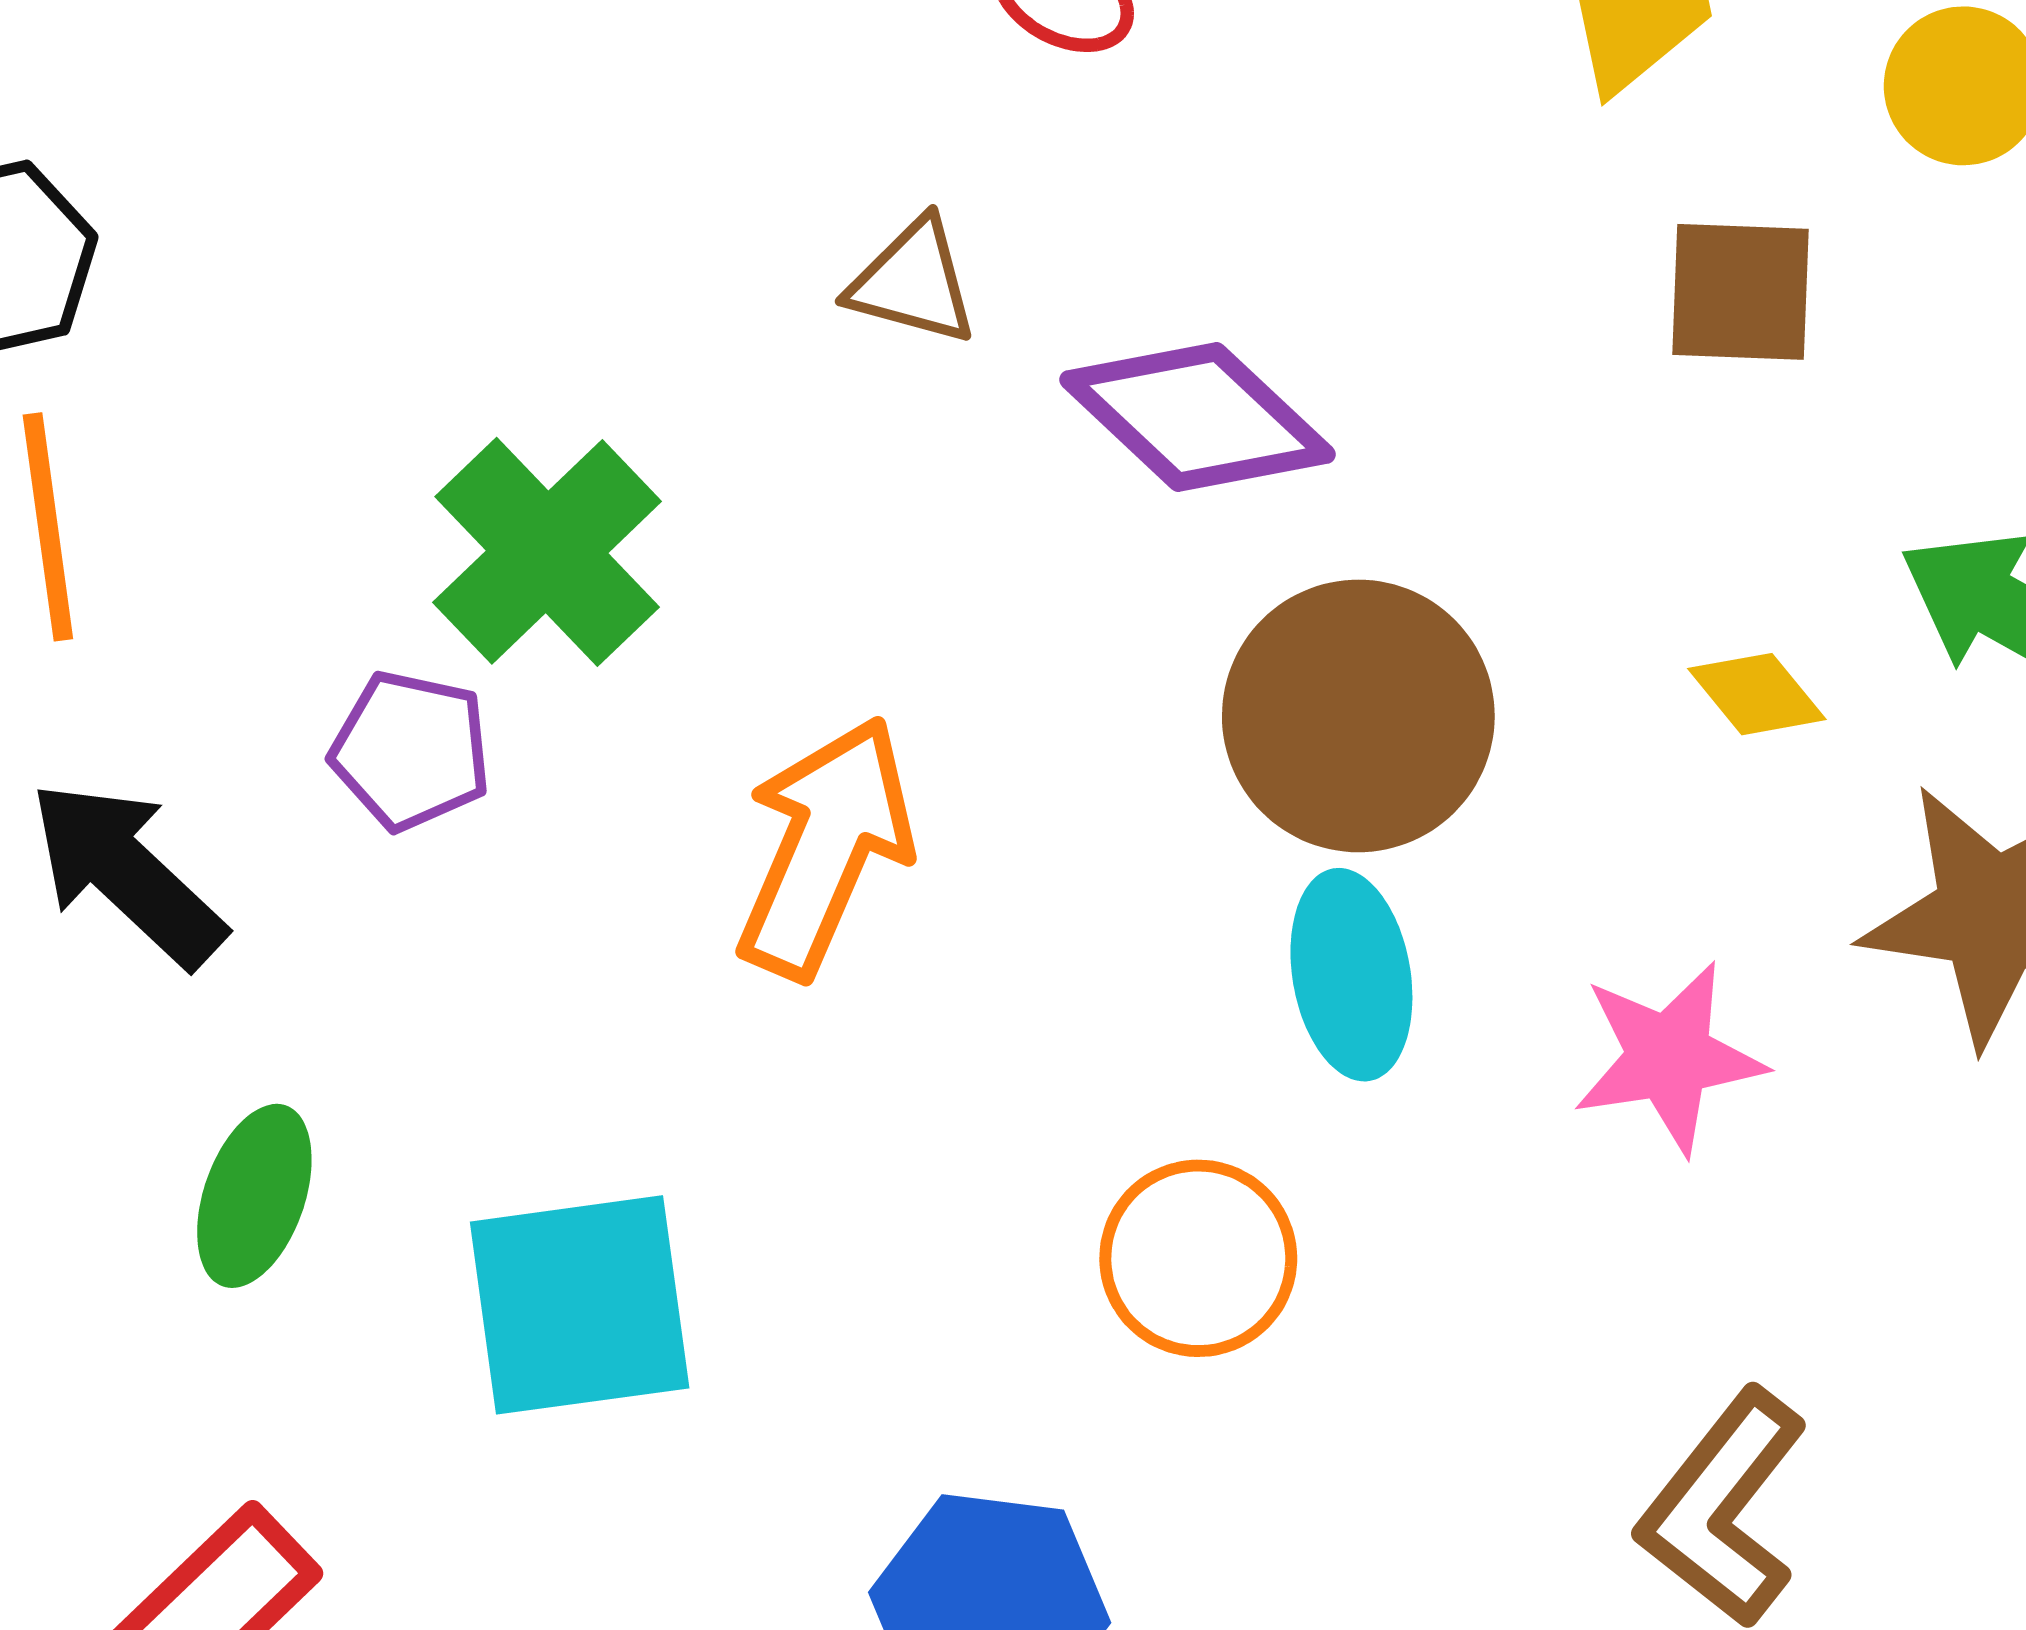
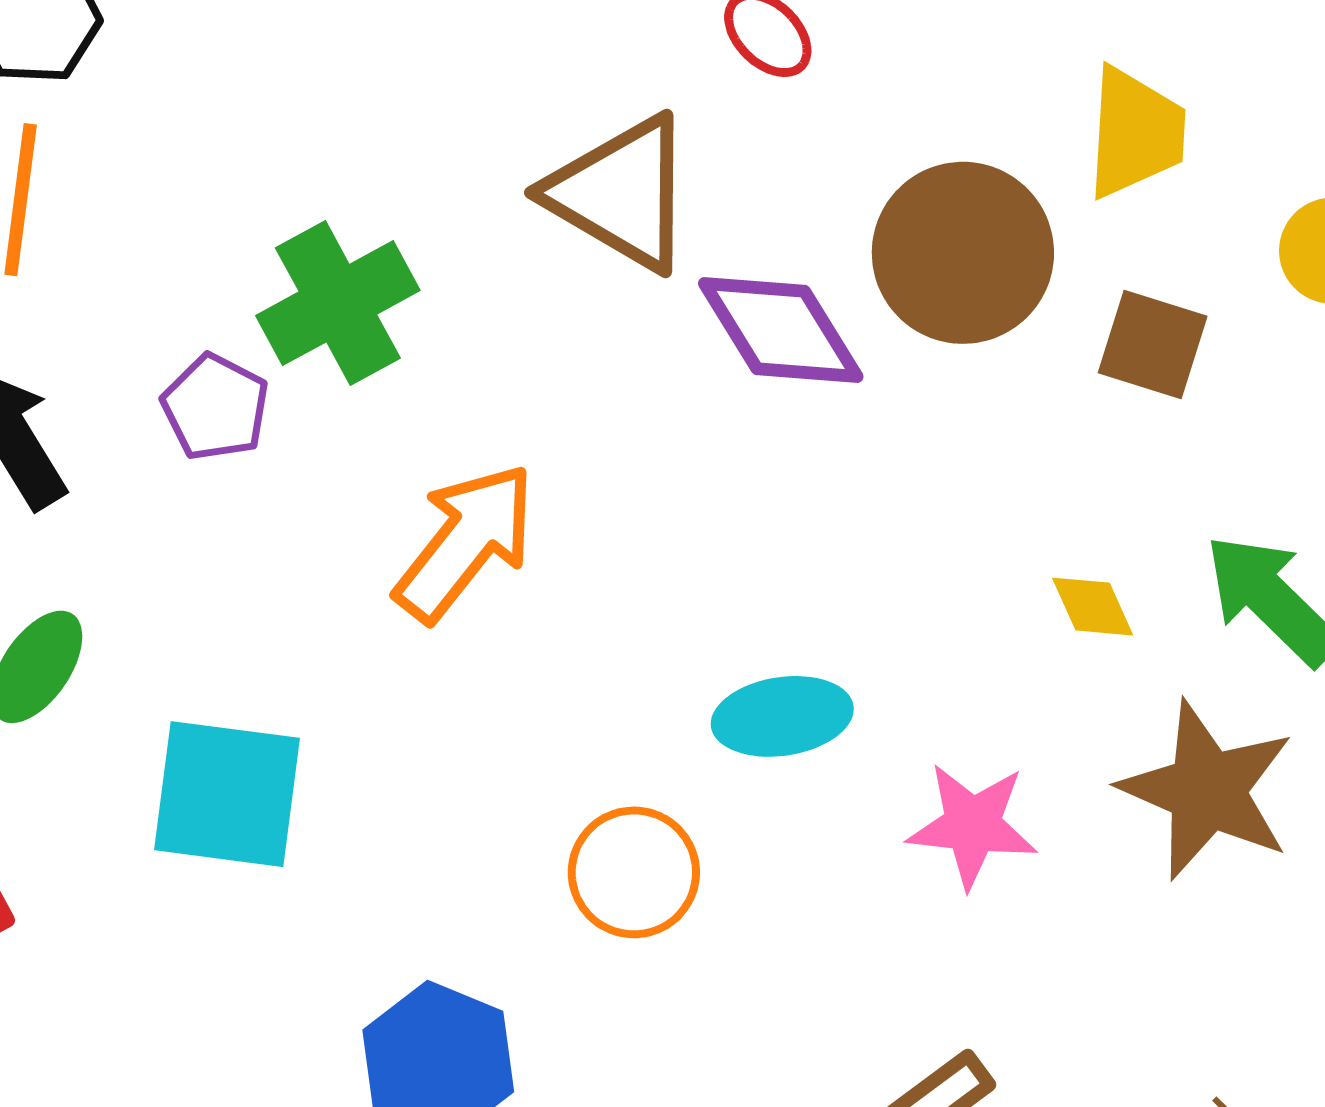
brown triangle: (913, 282) -> (621, 193), size x1.8
brown circle: (1358, 716) -> (963, 253), moved
cyan ellipse: (1351, 975) -> (782, 716), turned 76

